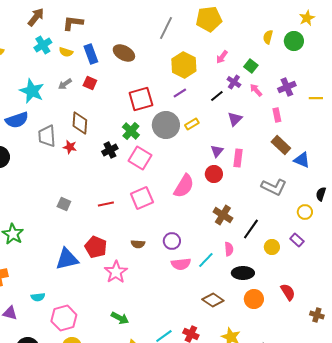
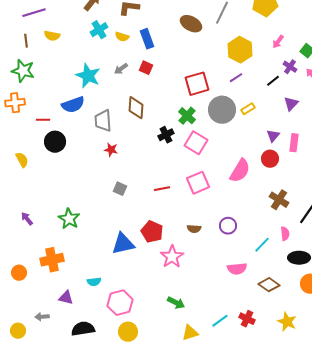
brown ellipse: (124, 53) -> (191, 24), moved
red star: (70, 147) -> (111, 150), moved
pink semicircle: (181, 264) -> (237, 269), moved

